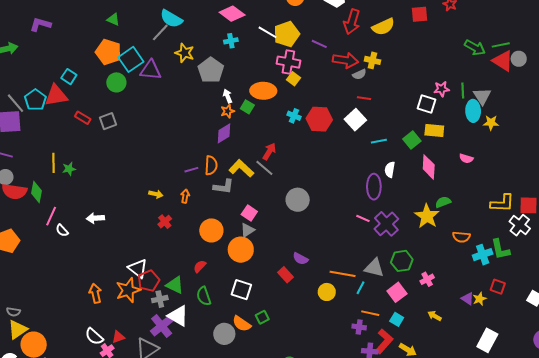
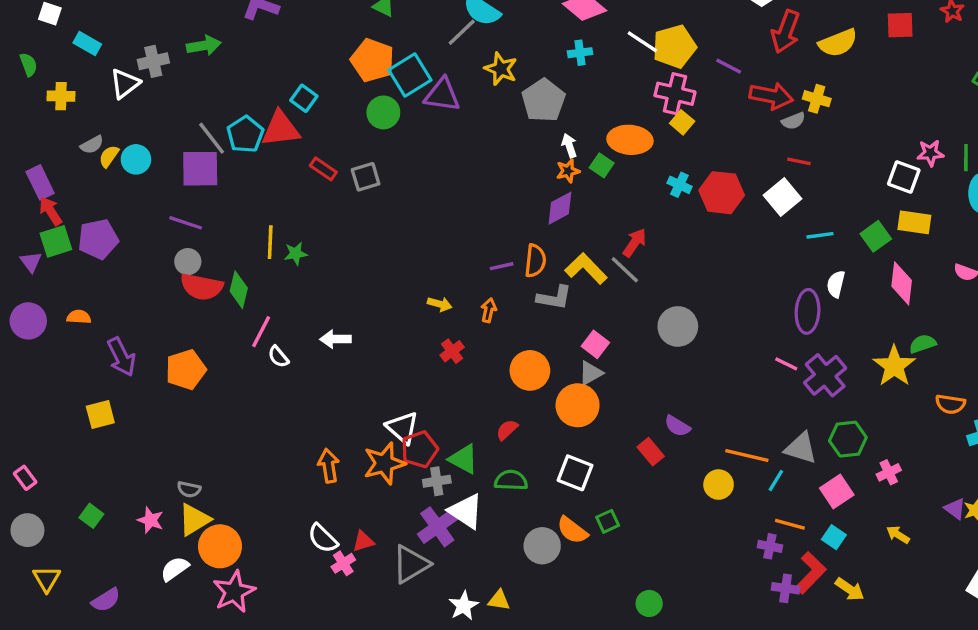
green semicircle: (204, 296) -> (511, 480), turned 108

